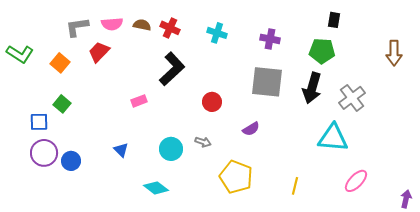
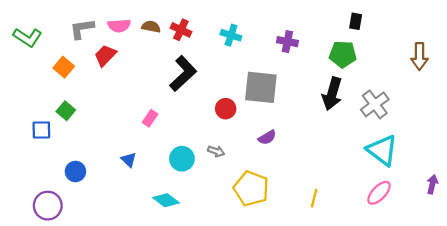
green L-shape: (20, 54) -> (28, 37), moved
gray square: (267, 82) -> (261, 87), moved
pink rectangle: (139, 101) -> (150, 118), moved, turned -35
cyan triangle: (333, 138) -> (382, 150), moved, turned 32
purple circle: (44, 153) -> (48, 206), moved
purple arrow: (406, 199) -> (432, 184), moved

